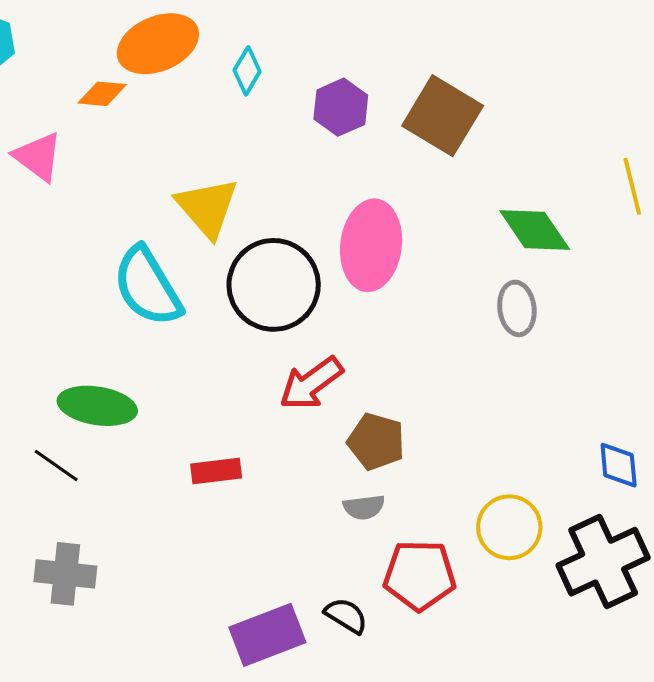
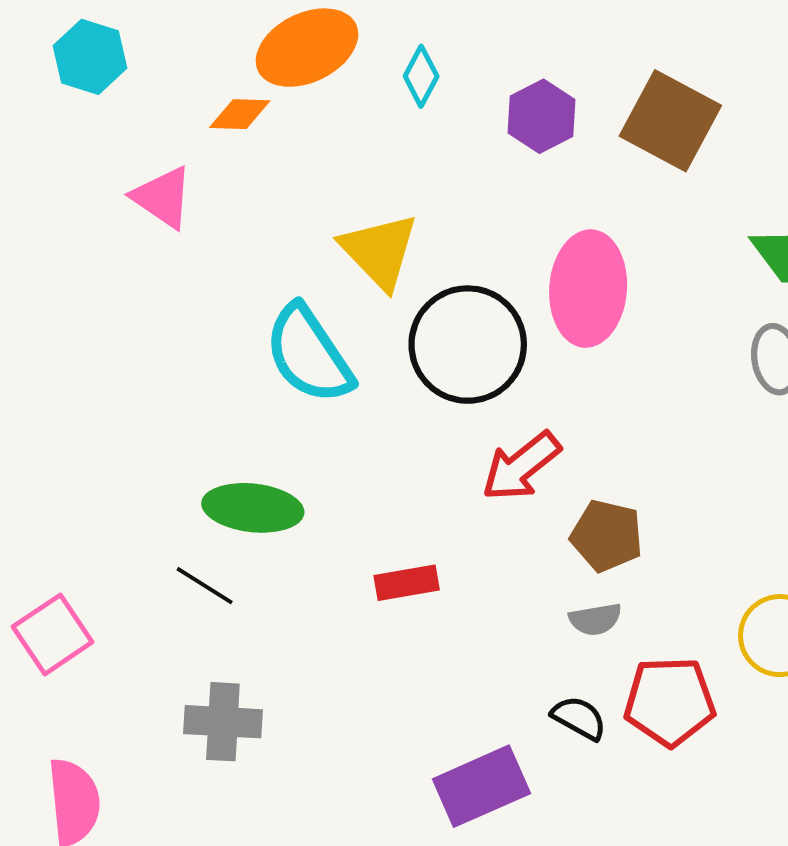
black semicircle: (346, 616) -> (579, 718), moved

